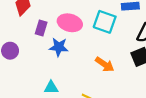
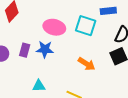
purple rectangle: (41, 28) -> (25, 50), moved

